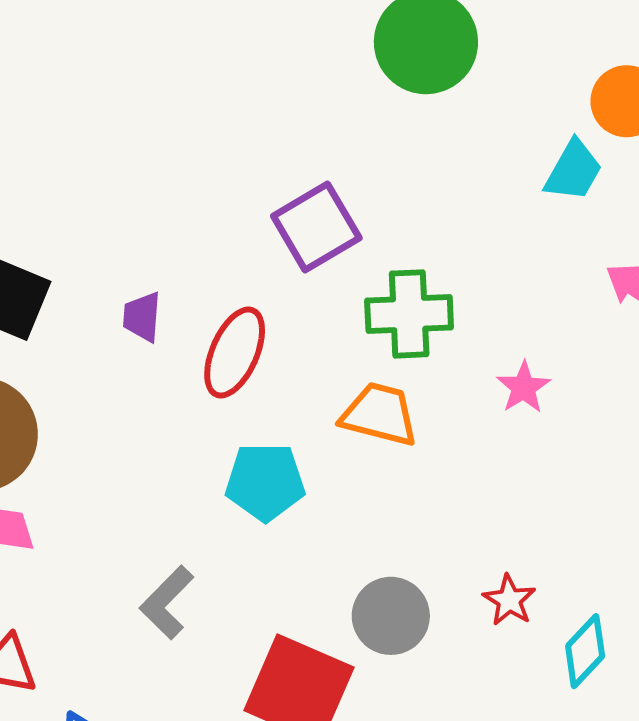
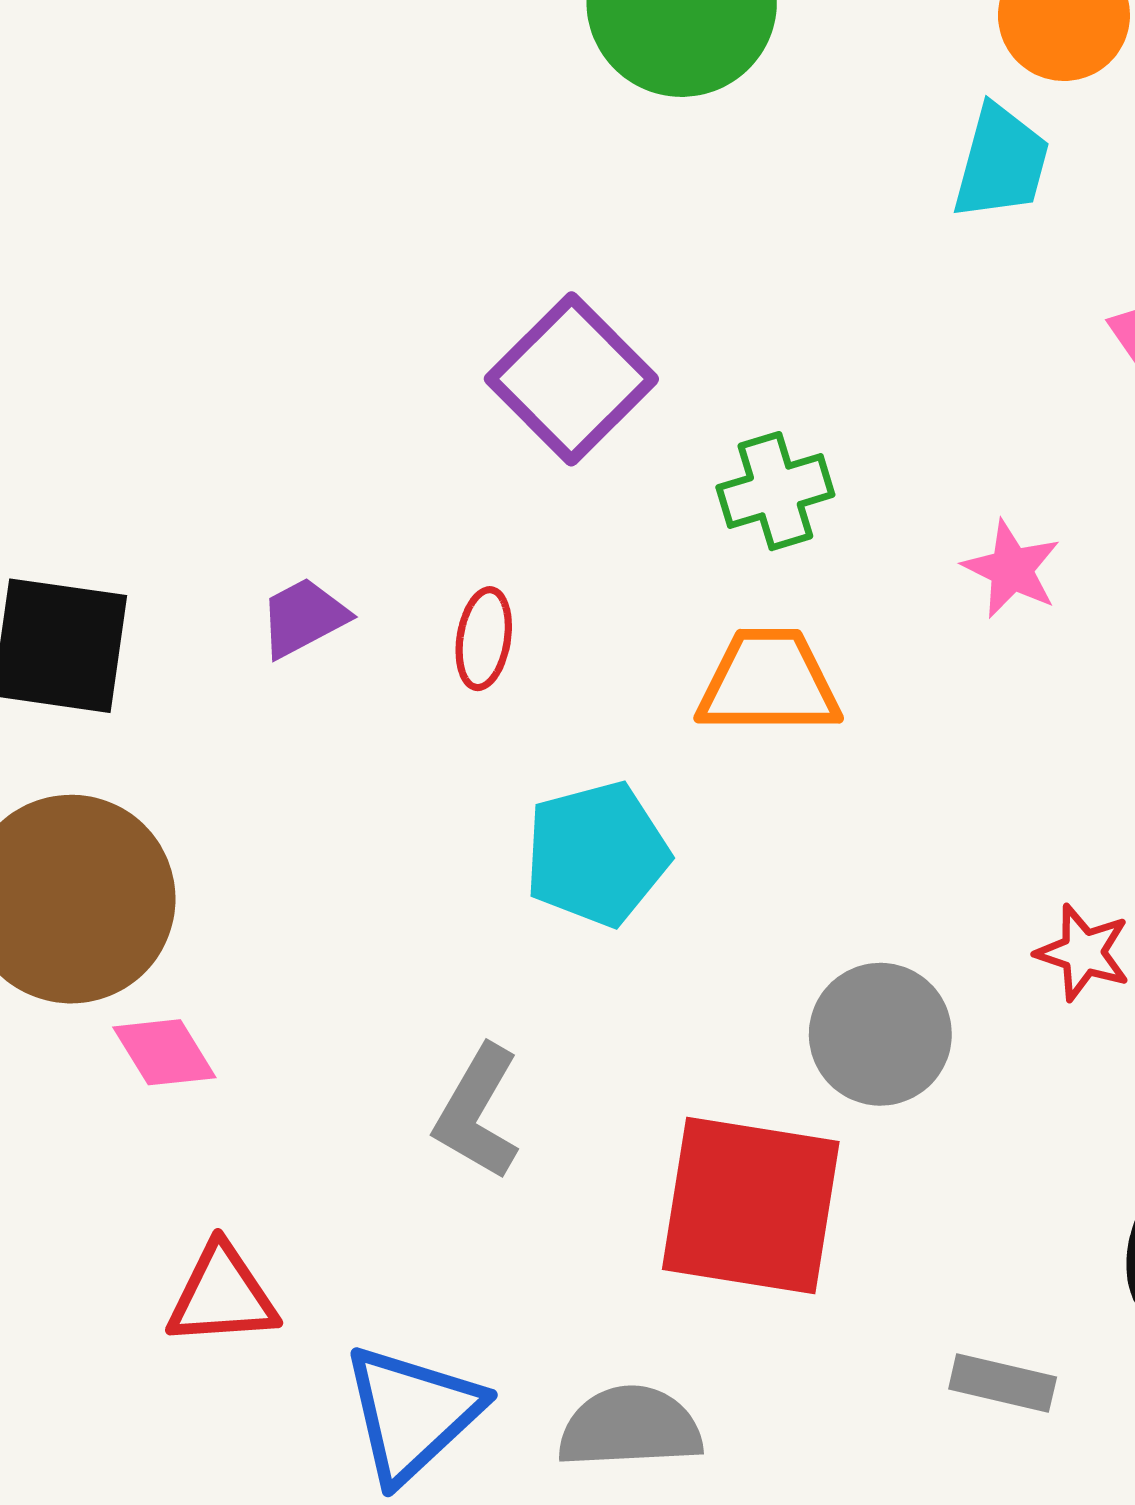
green cross: (409, 314) -> (775, 491), size x0.7
purple trapezoid: (142, 317) -> (303, 617), turned 72
red ellipse: (235, 352) -> (484, 639), size x0.6

